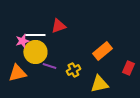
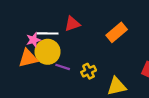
orange rectangle: (102, 51) -> (117, 32), moved
orange triangle: (17, 73) -> (28, 58), moved

